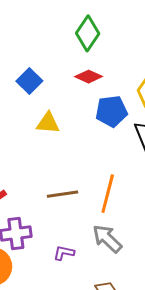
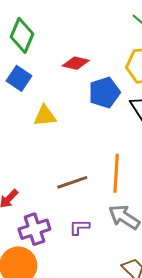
green diamond: (88, 33) -> (22, 35), moved
purple L-shape: (64, 253) -> (79, 227), moved

